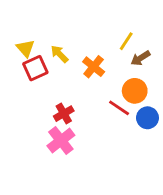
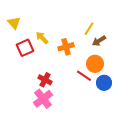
yellow triangle: (25, 48) -> (14, 23), moved
orange cross: (94, 67) -> (66, 47), turned 35
red cross: (64, 114) -> (45, 80), turned -32

